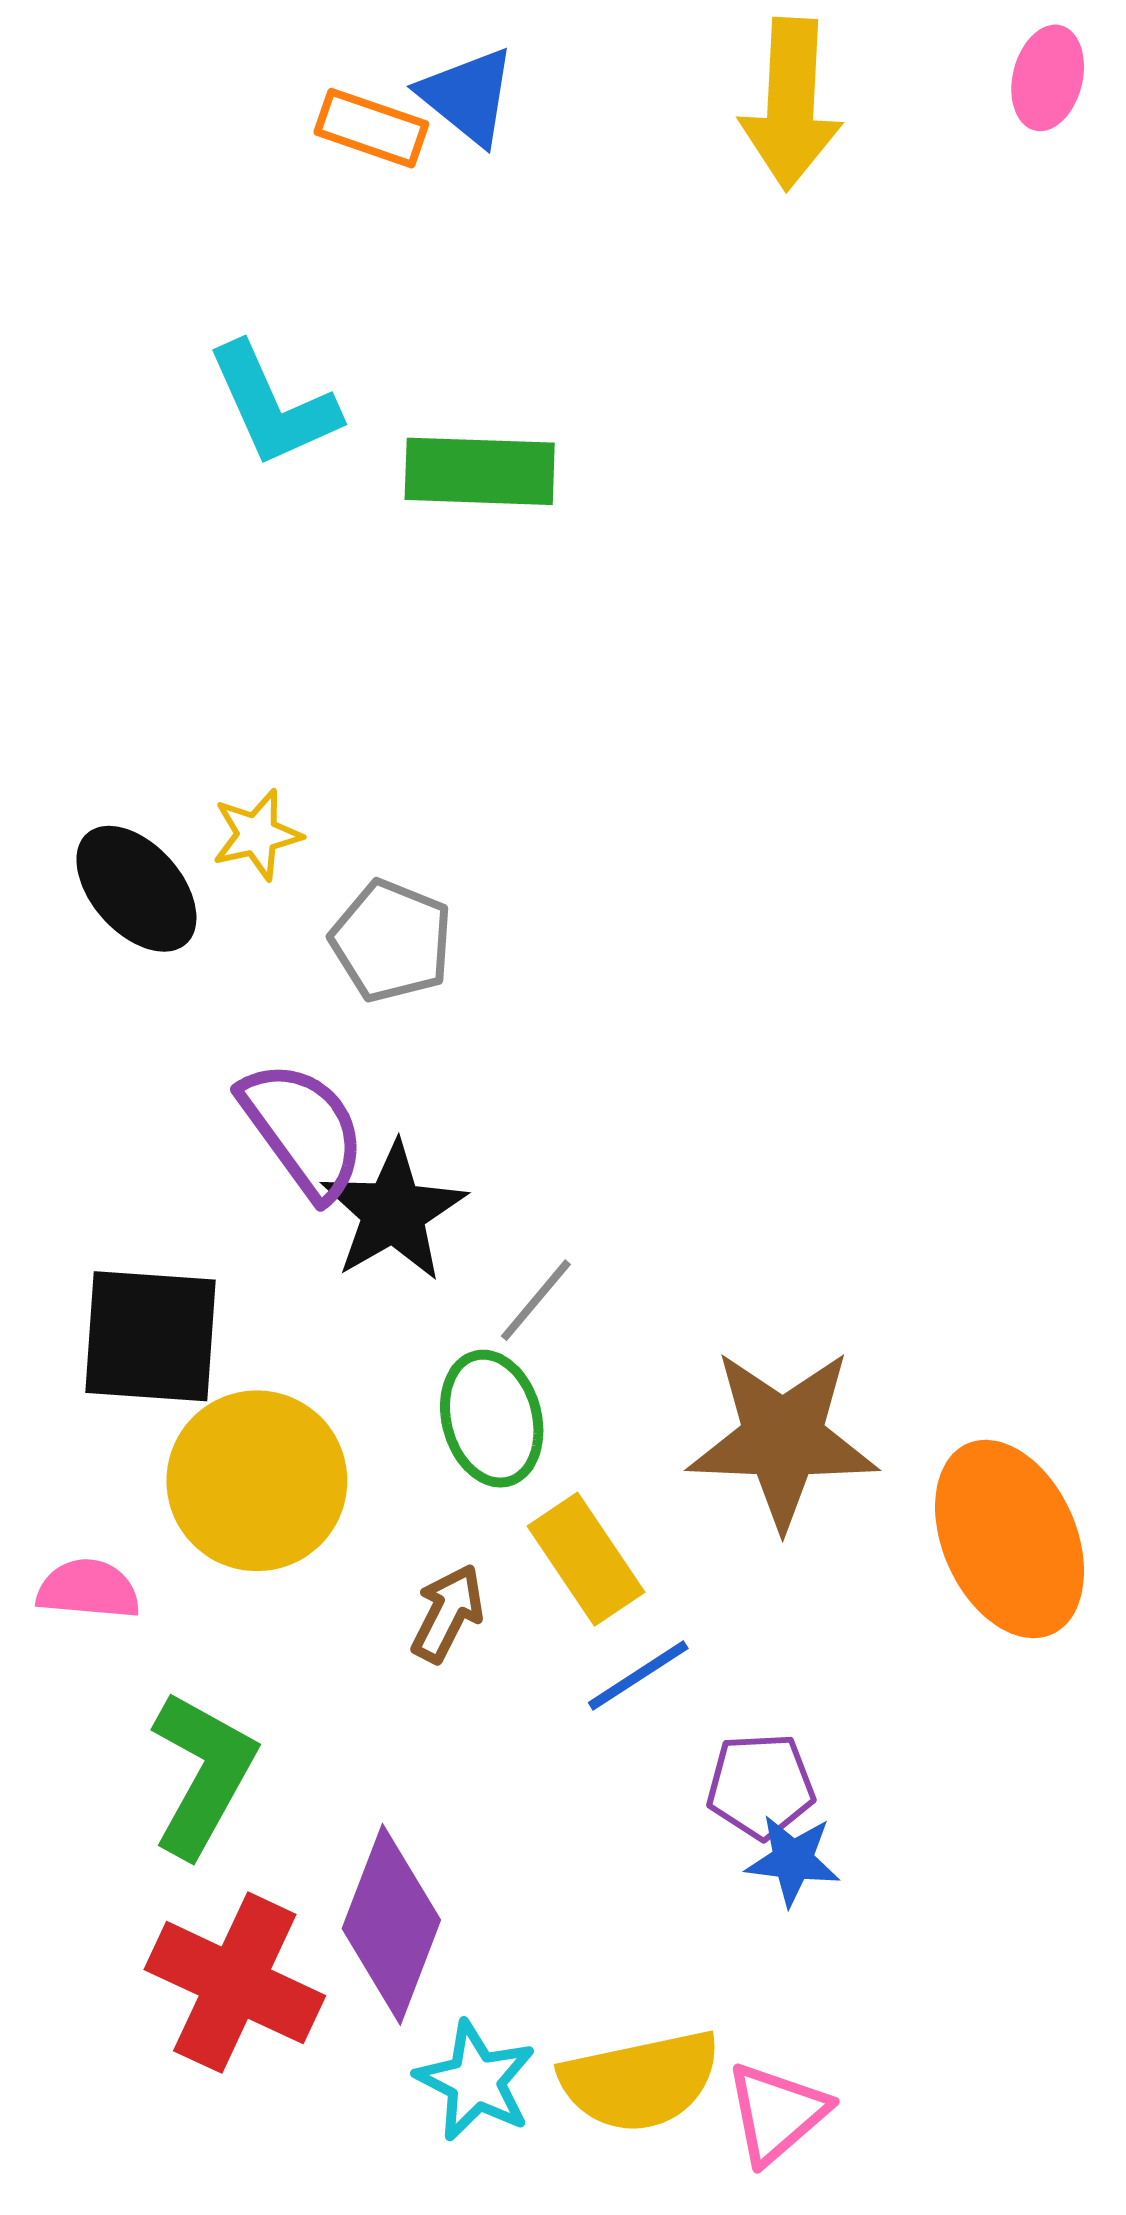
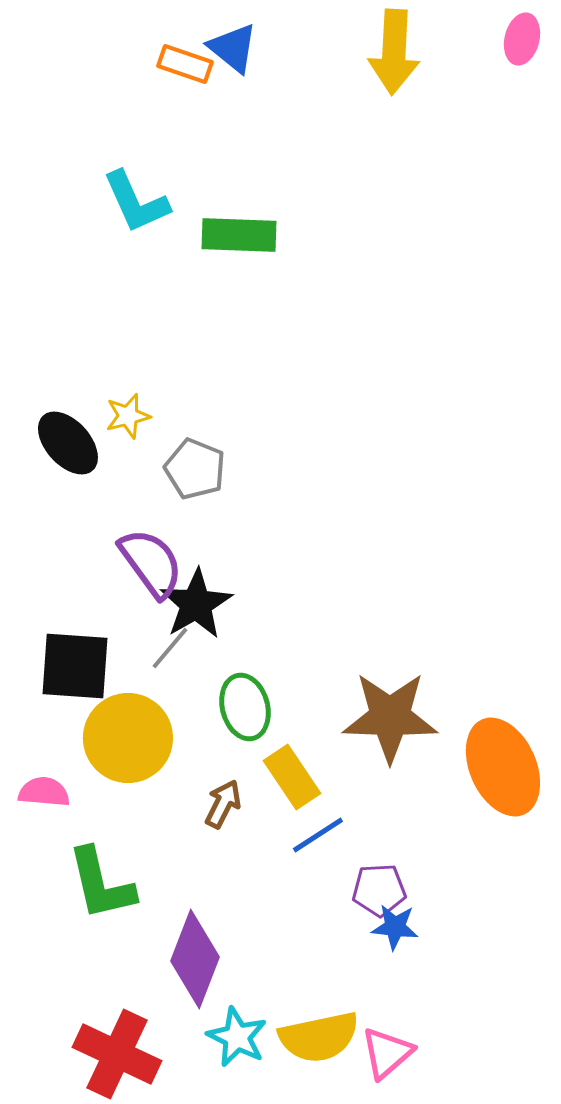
gray line: (536, 1300) -> (170, 648), moved
green L-shape: (203, 1774) -> (101, 884), turned 138
red cross: (235, 1983) -> (117, 1054), moved

